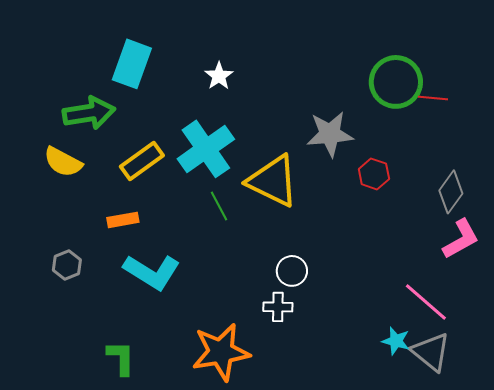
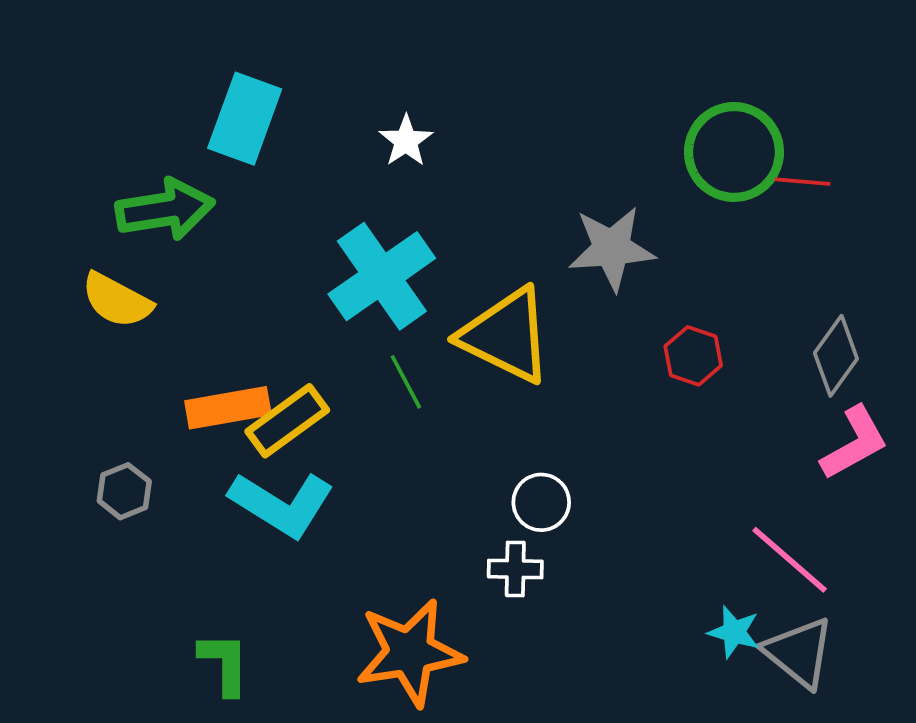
yellow rectangle: (142, 161) -> (287, 421), moved
red hexagon: (374, 174) -> (693, 356), moved
orange rectangle: (123, 220) -> (228, 408), size x1.4

